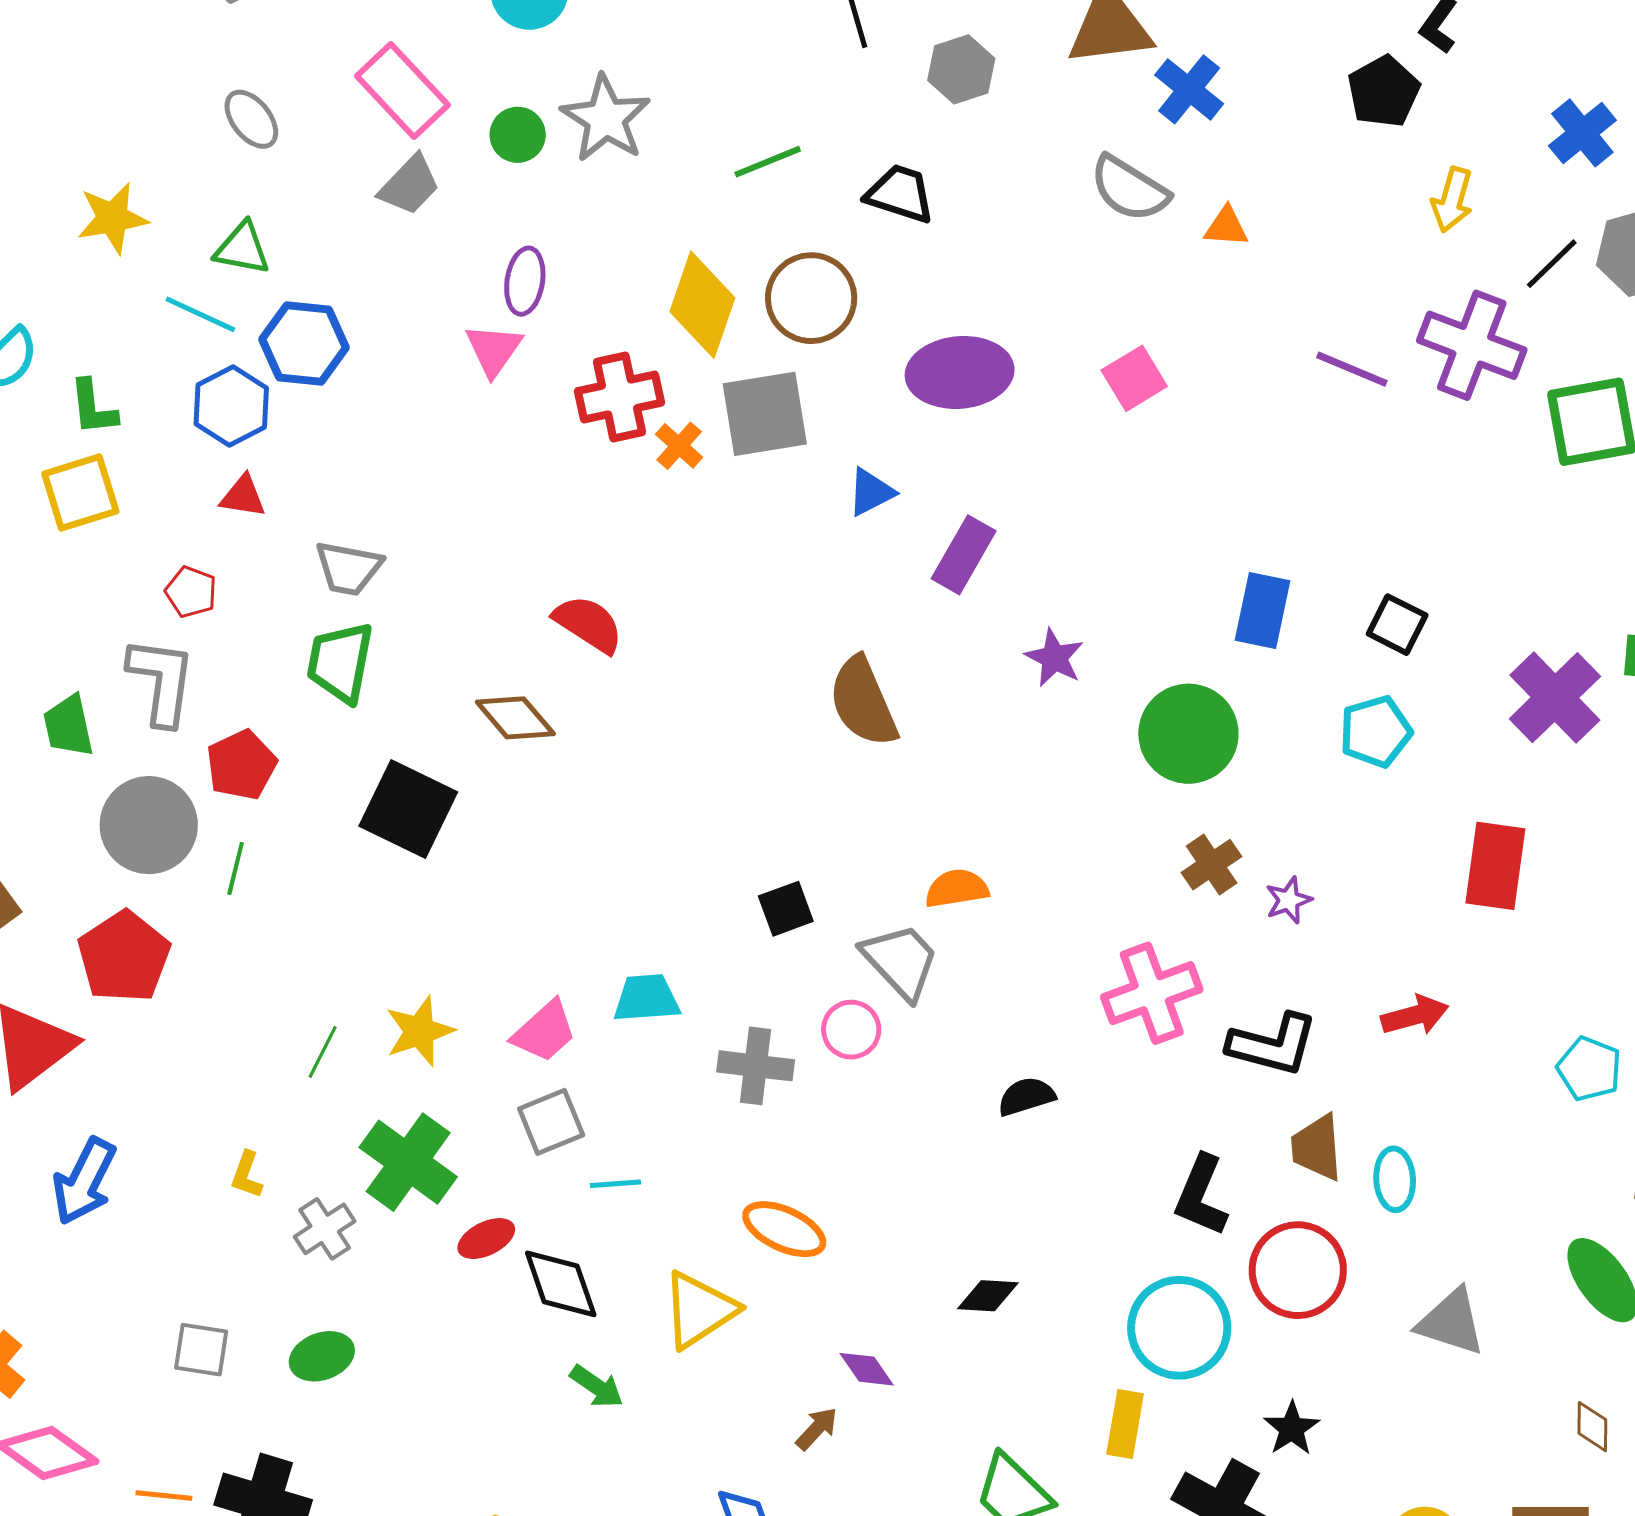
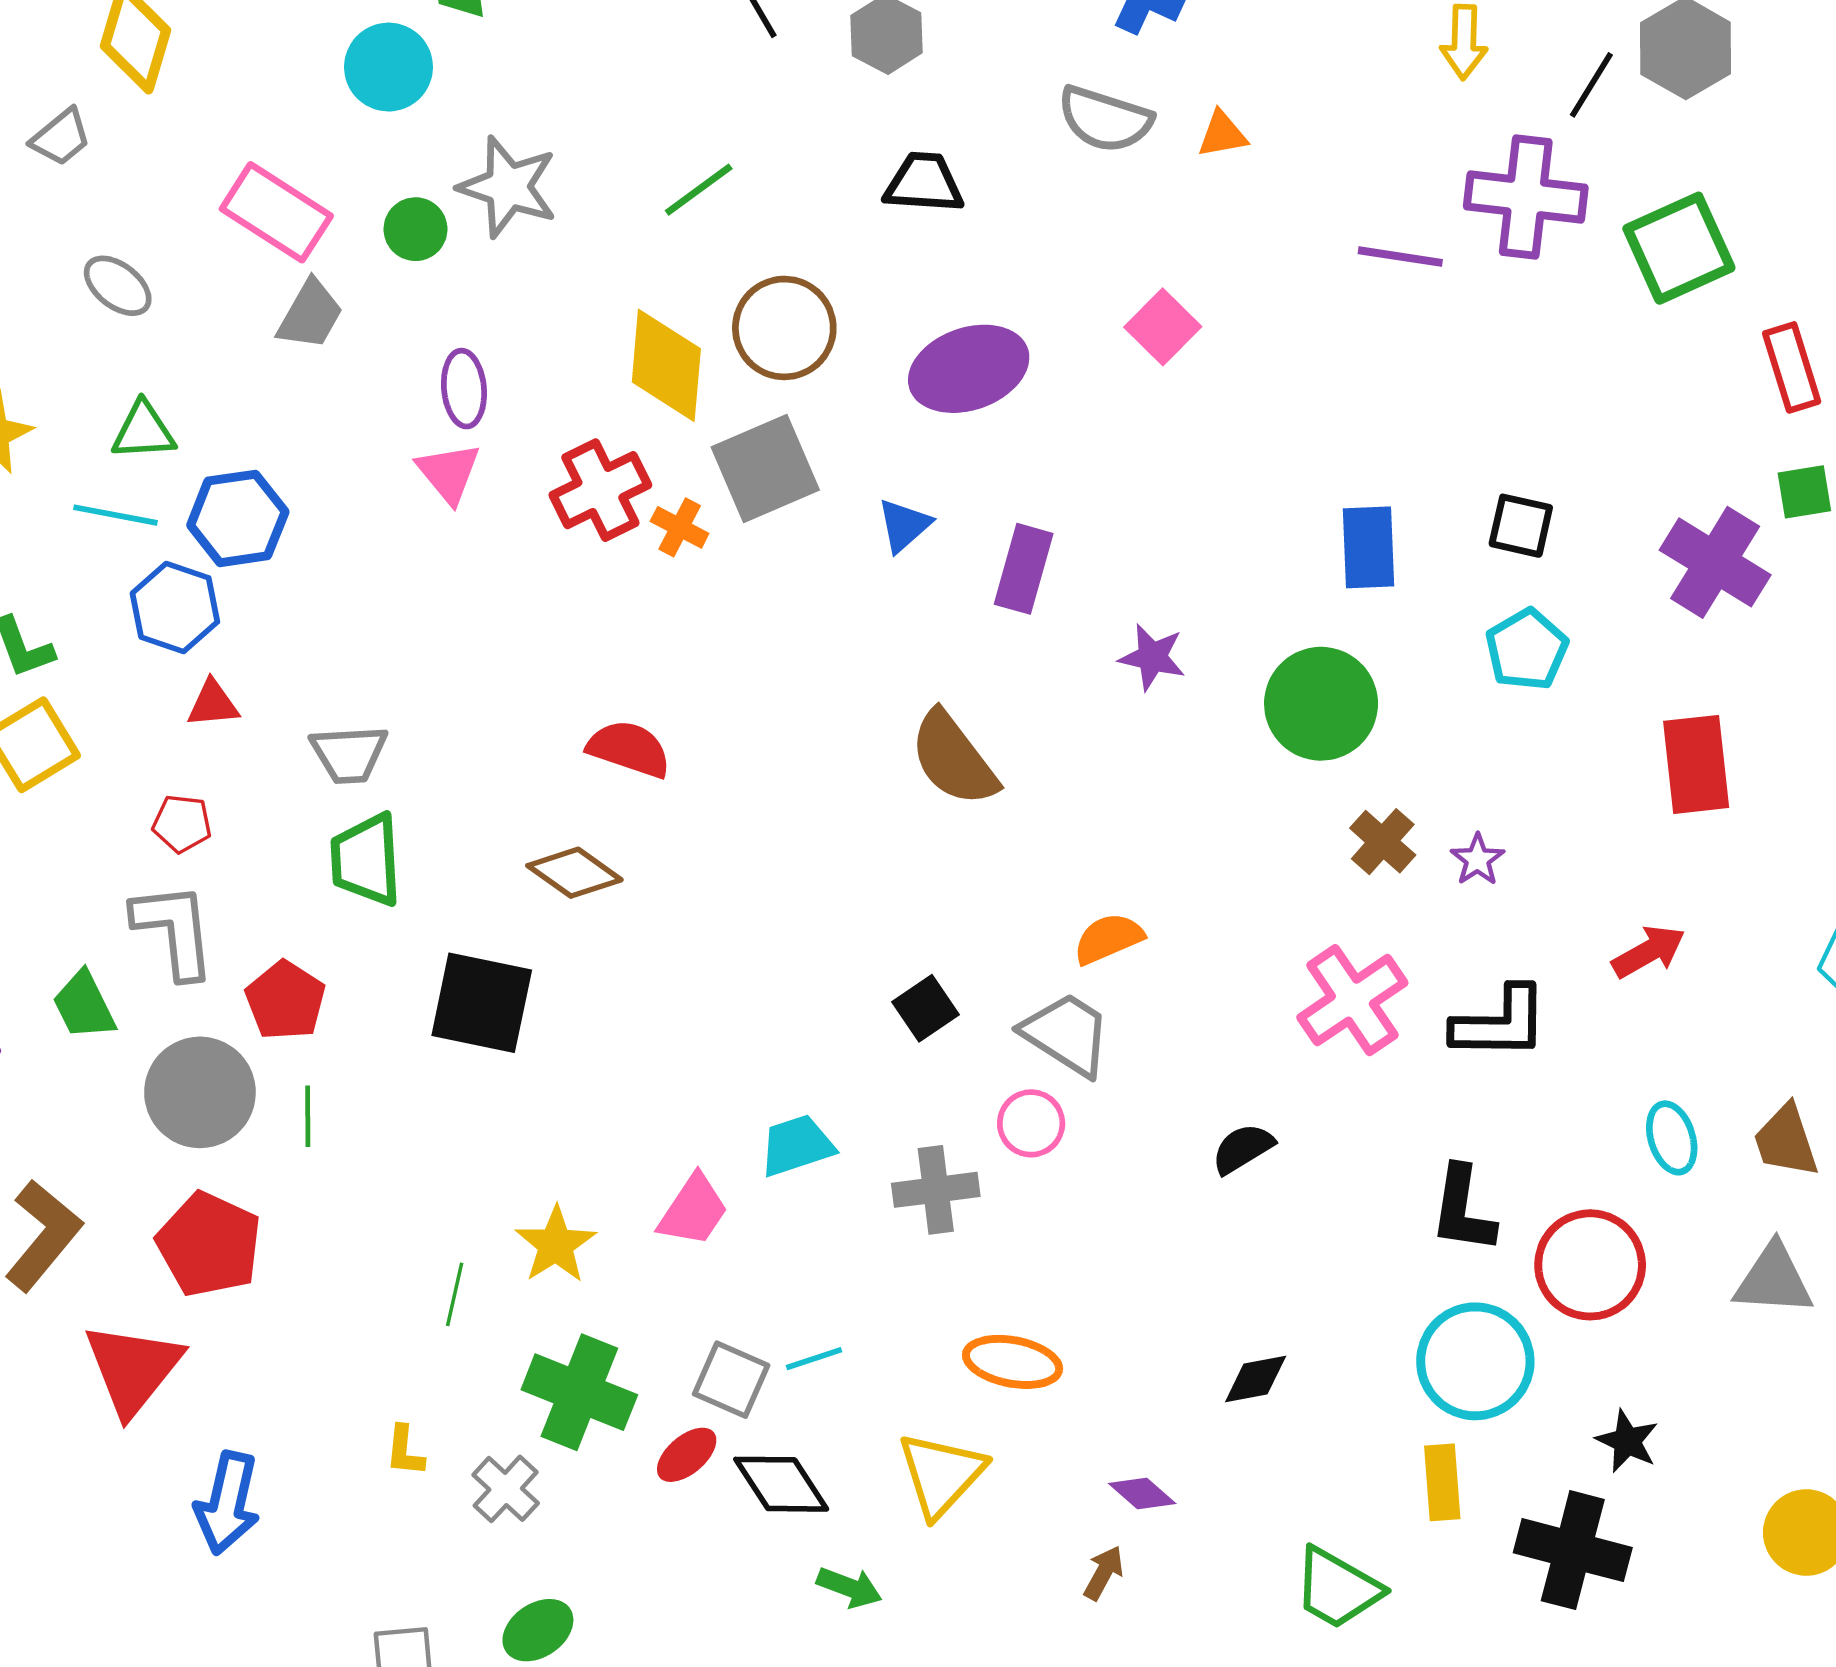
black trapezoid: (900, 194) -> (924, 183), moved
gray square: (551, 1122) -> (731, 1380), moved, turned -30
brown trapezoid: (1317, 1148) -> (1786, 1141), moved

